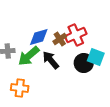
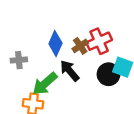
blue diamond: (39, 37) -> (55, 44), turned -50
green arrow: (29, 56) -> (45, 84), moved

